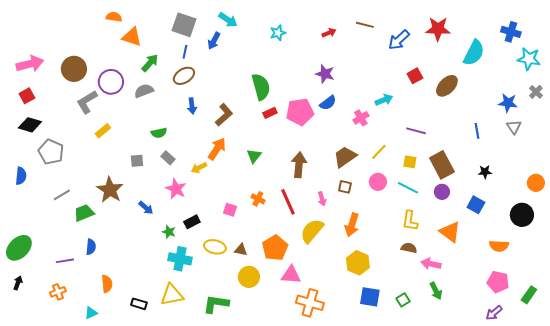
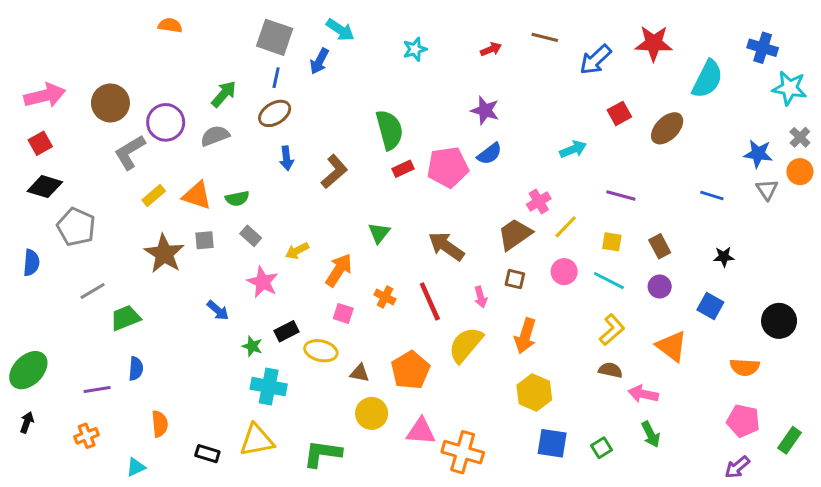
orange triangle: (132, 37) -> (197, 196), moved
pink cross: (361, 118) -> (539, 201), moved
blue line: (477, 131) -> (712, 196), turned -63
orange arrow: (217, 149) -> (339, 270), moved
brown arrow: (299, 165) -> (446, 246), turned -60
brown rectangle: (442, 165) -> (660, 246), size x0.6
orange circle: (536, 183) -> (800, 172), moved
brown star: (110, 190) -> (164, 254), moved
yellow L-shape: (410, 221) -> (612, 330), turned -140
yellow ellipse: (215, 247) -> (321, 351), moved
pink triangle: (291, 275) -> (421, 431), moved

